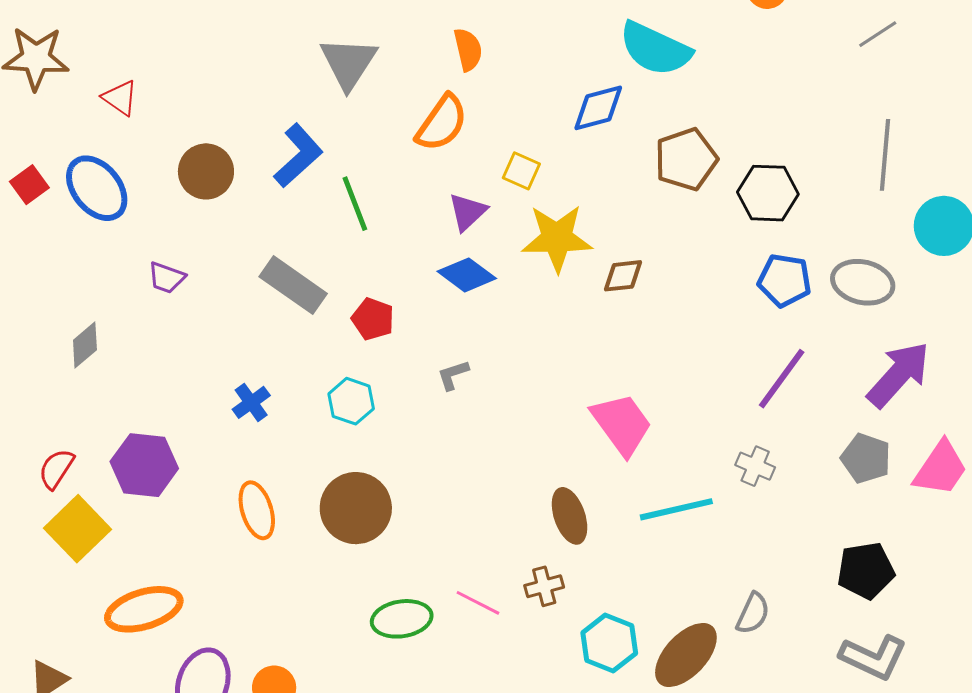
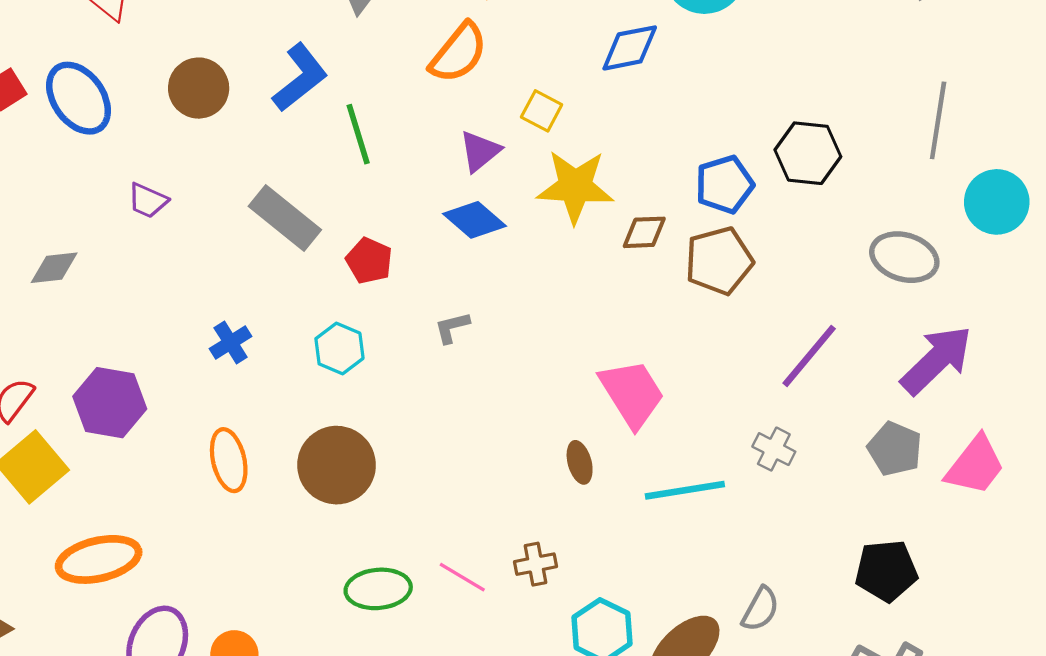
brown pentagon: (686, 159) -> (719, 261), moved
blue pentagon: (784, 280) -> (725, 185), moved, turned -30
gray diamond: (85, 345) -> (54, 268), turned 30
brown ellipse: (570, 516) -> (580, 462), moved, size x0.7

